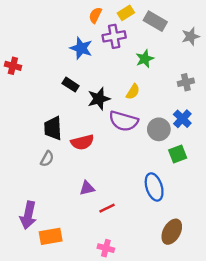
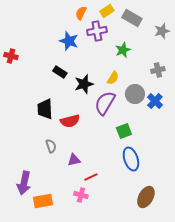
purple semicircle: (124, 121) -> (105, 103), turned 105
gray circle: (159, 129) -> (135, 94), moved
green square: (178, 154) -> (124, 131), moved
gray semicircle: (47, 159) -> (51, 146), moved, turned -48
pink cross: (106, 248) -> (81, 195), moved

